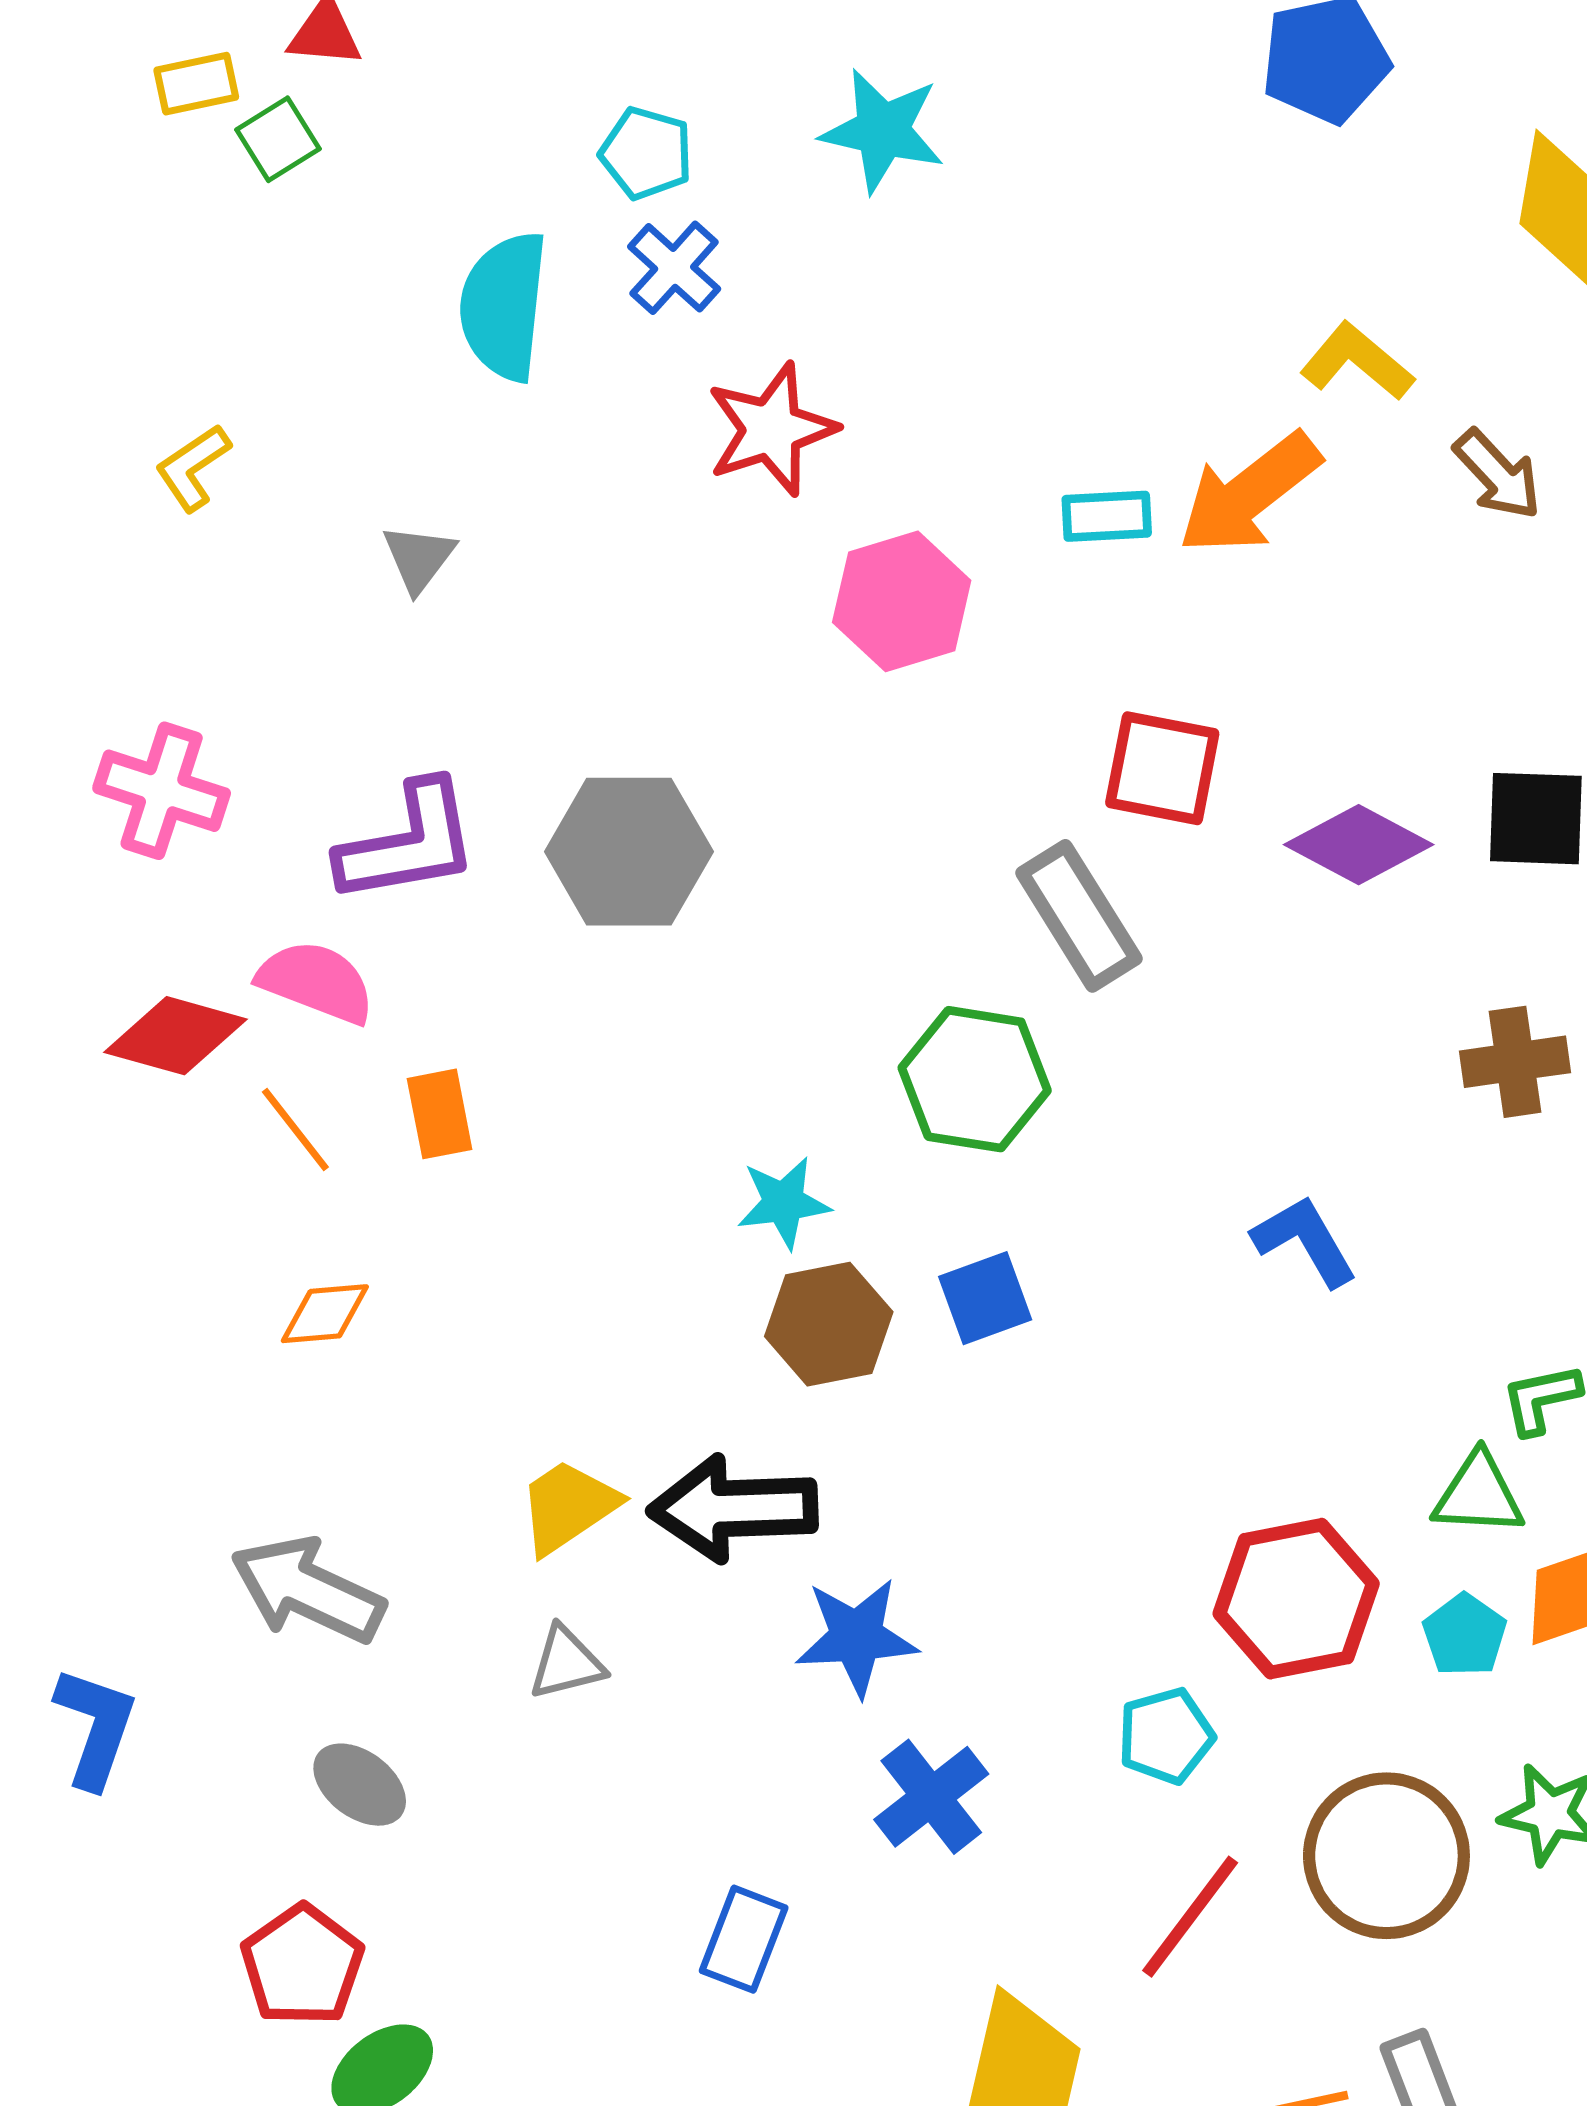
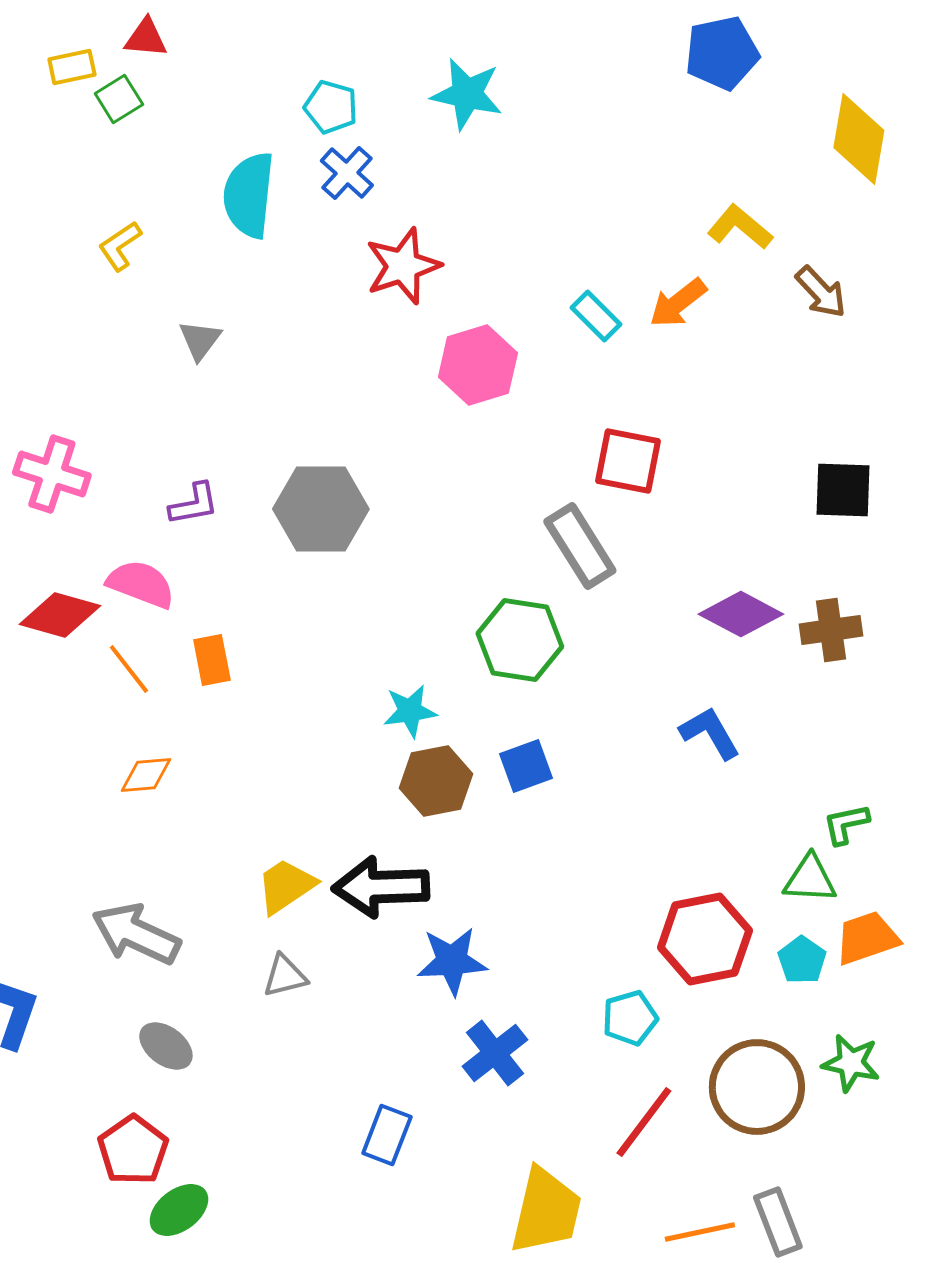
yellow L-shape: (193, 468) -> (120, 246), moved
orange arrow: (1249, 494) -> (678, 303), size x0.7
cyan rectangle: (1107, 516) -> (596, 316), turned 48
purple L-shape: (408, 843) -> (194, 504), size x0.6
purple diamond: (1359, 845) -> (741, 614), moved

